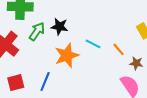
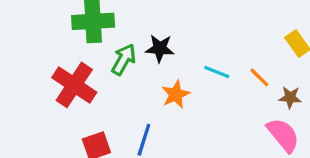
orange star: (67, 55) -> (176, 94), size x0.7

